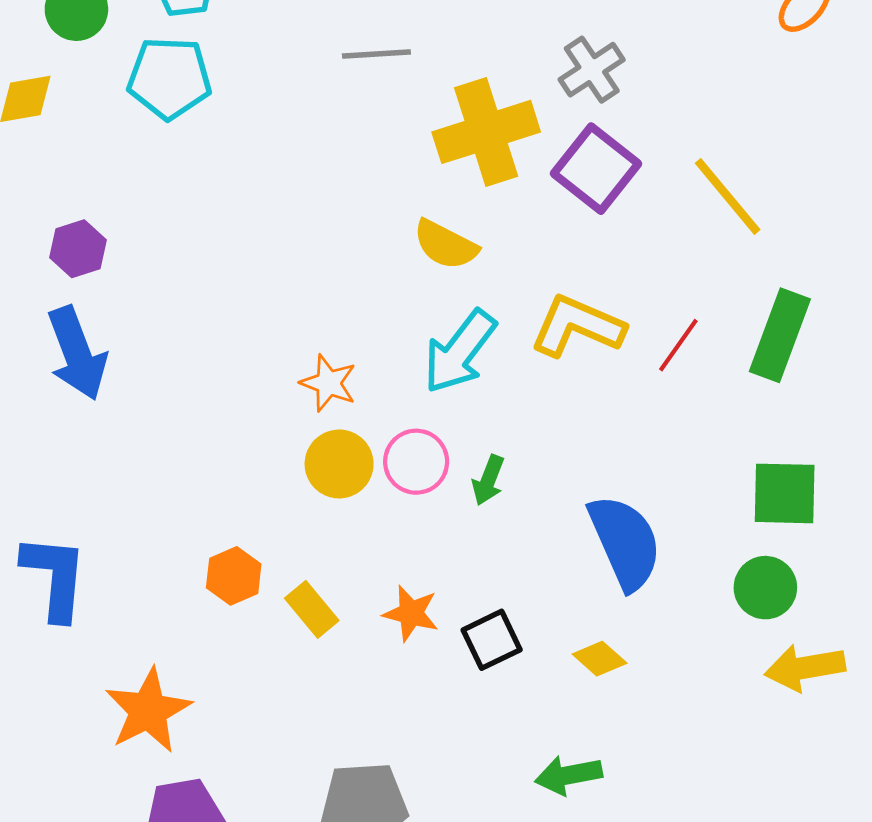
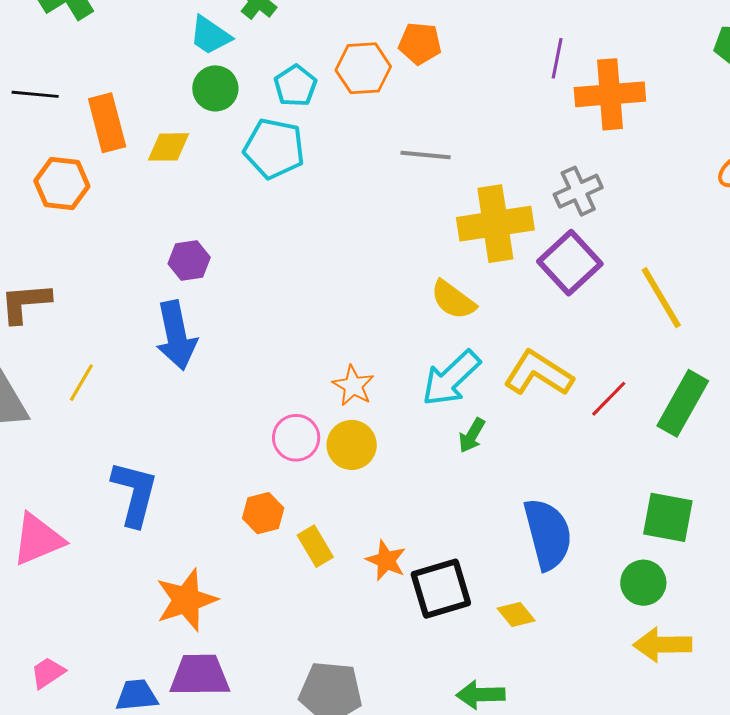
pink circle: (416, 462) -> (296, 438), moved
green arrow: (488, 480) -> (472, 435), moved
black square: (492, 640) -> (441, 589), size x1.4

